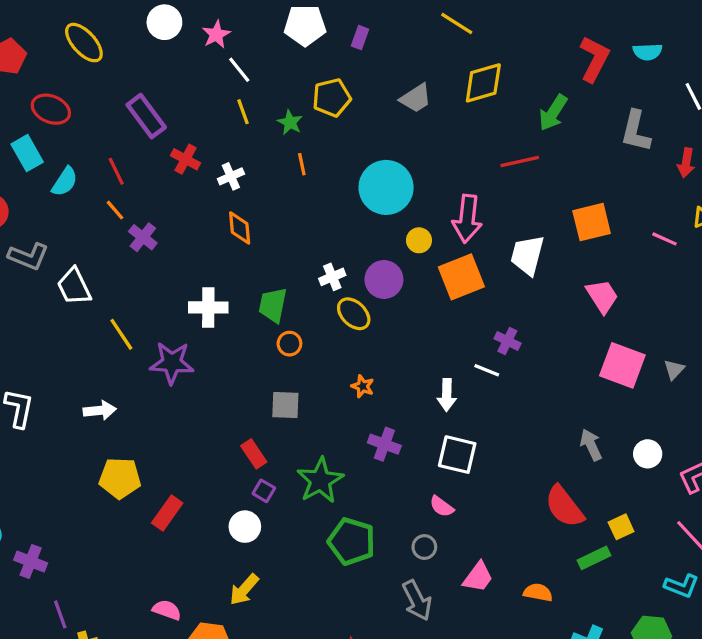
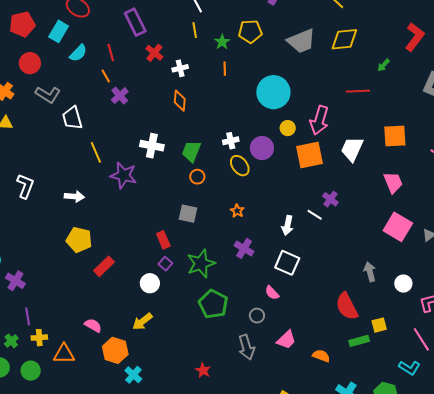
gray trapezoid: (416, 98) -> (301, 41), size x1.4
green arrow: (553, 113) -> (384, 65), size x0.6
cyan rectangle: (27, 153) -> (59, 31), turned 50

